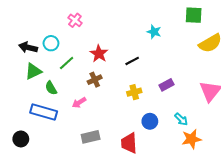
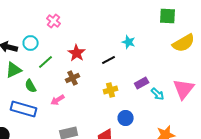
cyan star: (154, 32) -> (129, 42), moved
cyan arrow: (181, 119) -> (158, 94), moved

